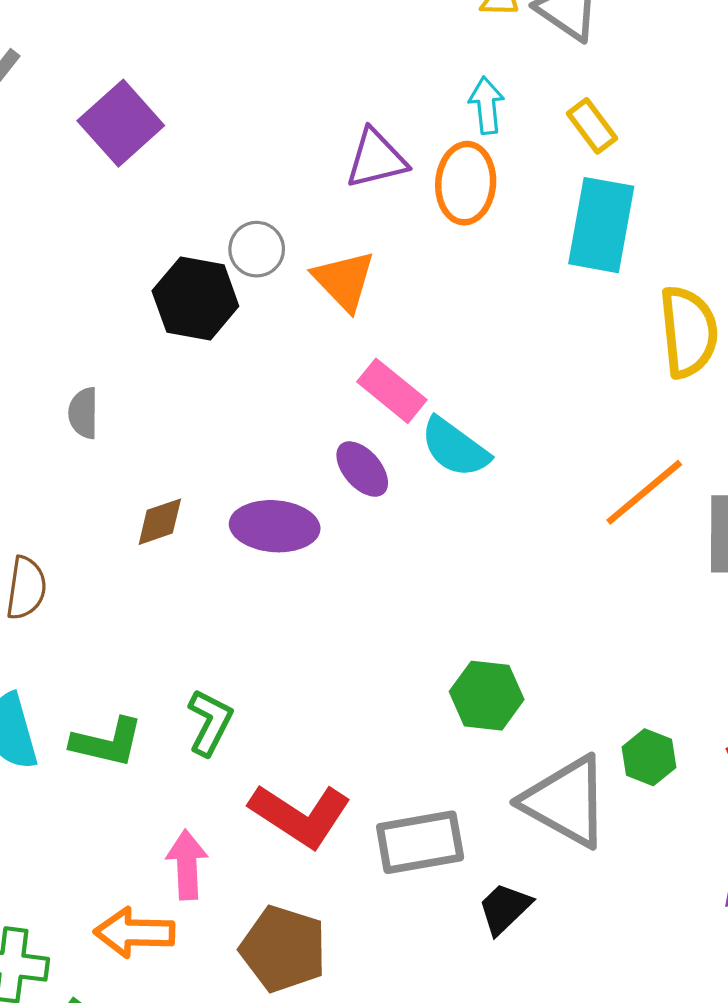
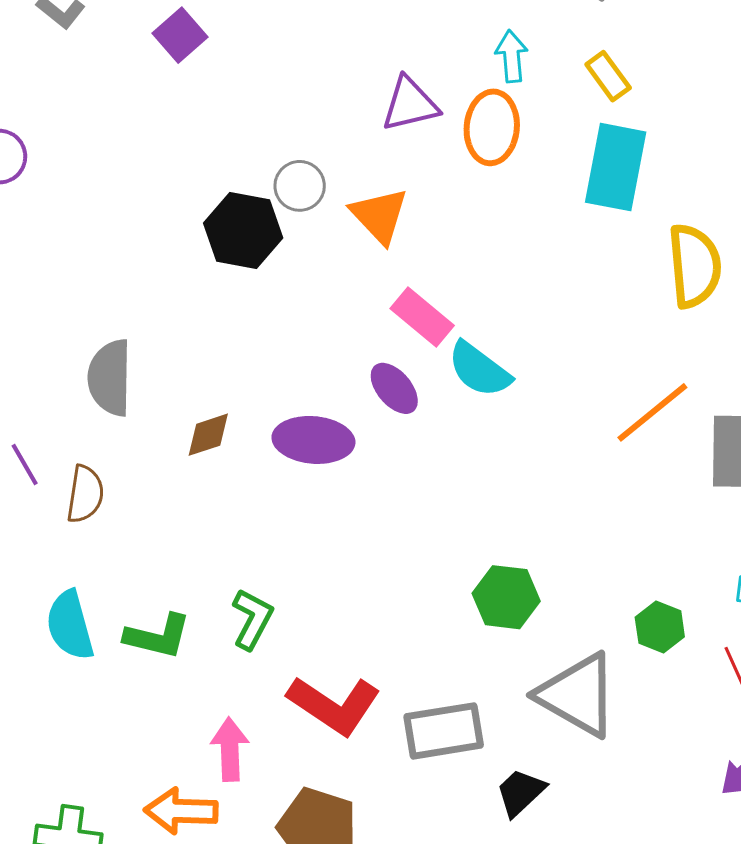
purple square: (121, 123) -> (180, 35), moved, size x0.7
gray semicircle: (83, 413) -> (110, 378), moved, size x1.6
green hexagon: (649, 757) -> (660, 627), moved

